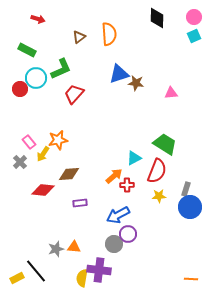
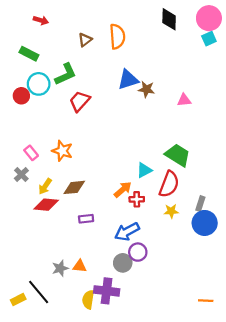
pink circle: (194, 17) -> (209, 18), size x1.5
orange star: (58, 140) -> (62, 151), turned 30
yellow arrow: (43, 154) -> (45, 186), moved

